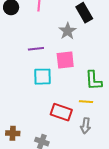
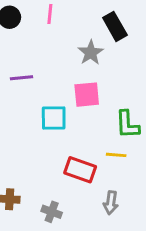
purple line: (36, 49) -> (22, 78), moved
gray arrow: (86, 126) -> (111, 203), moved

